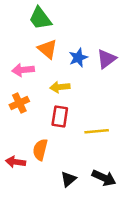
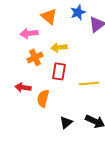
blue star: (78, 58) -> (78, 12), moved
orange cross: (19, 103) -> (35, 57), moved
red arrow: (16, 162) -> (23, 87), moved

